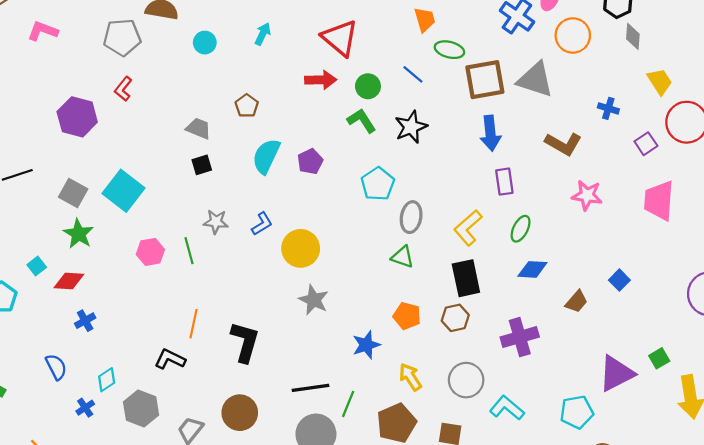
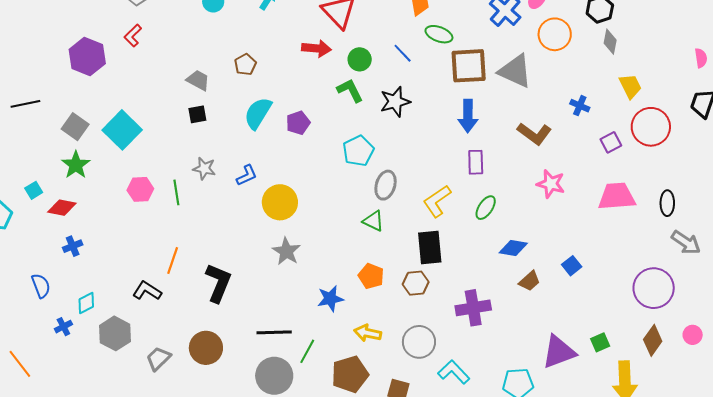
pink trapezoid: (659, 201) -> (617, 196), turned 75
blue diamond: (532, 269) -> (513, 248), moved
yellow arrow: (410, 377) -> (368, 333), turned -52

